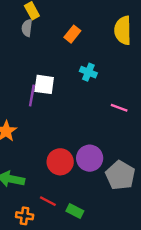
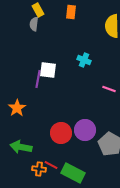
orange rectangle: (72, 34) -> (71, 12), moved, turned -32
green rectangle: (75, 211) -> (73, 173), size x1.6
orange cross: (25, 216) -> (39, 169), moved

